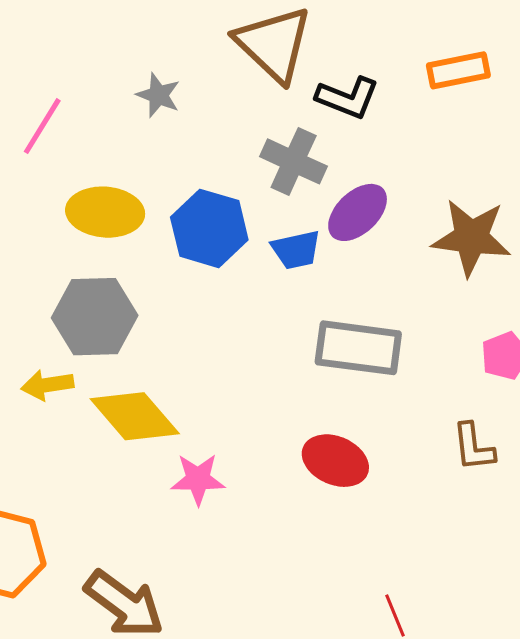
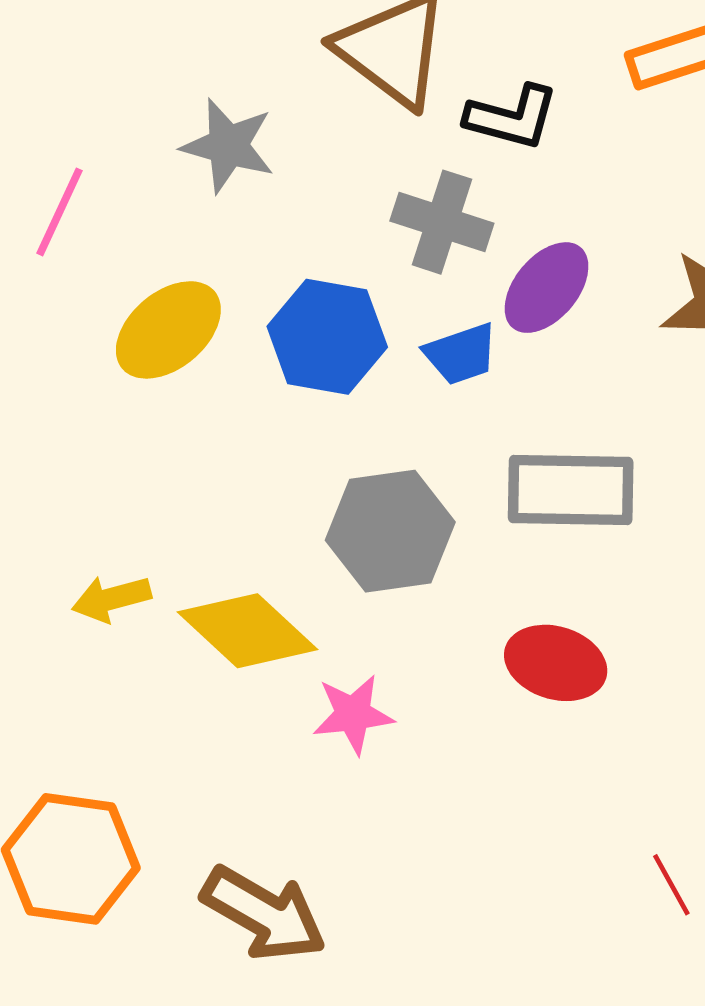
gray star: (158, 95) -> (228, 146), size x1.4
yellow ellipse: (105, 212) -> (168, 330), turned -38
gray hexagon: (95, 317) -> (390, 531), moved

